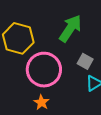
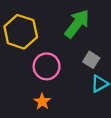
pink circle: (44, 70) -> (47, 66), size x0.7

